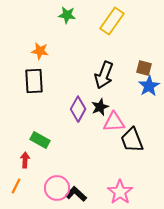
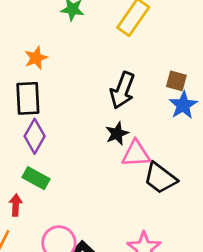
orange star: (40, 51) -> (36, 58), turned -30
purple diamond: (78, 109) -> (35, 136), moved
black trapezoid: (132, 140) -> (160, 178), turned -32

